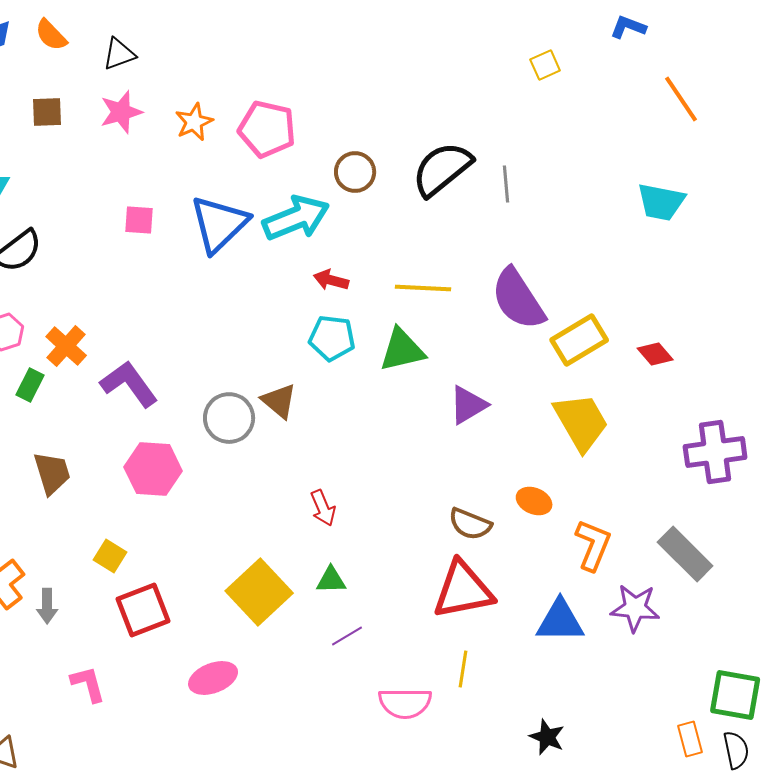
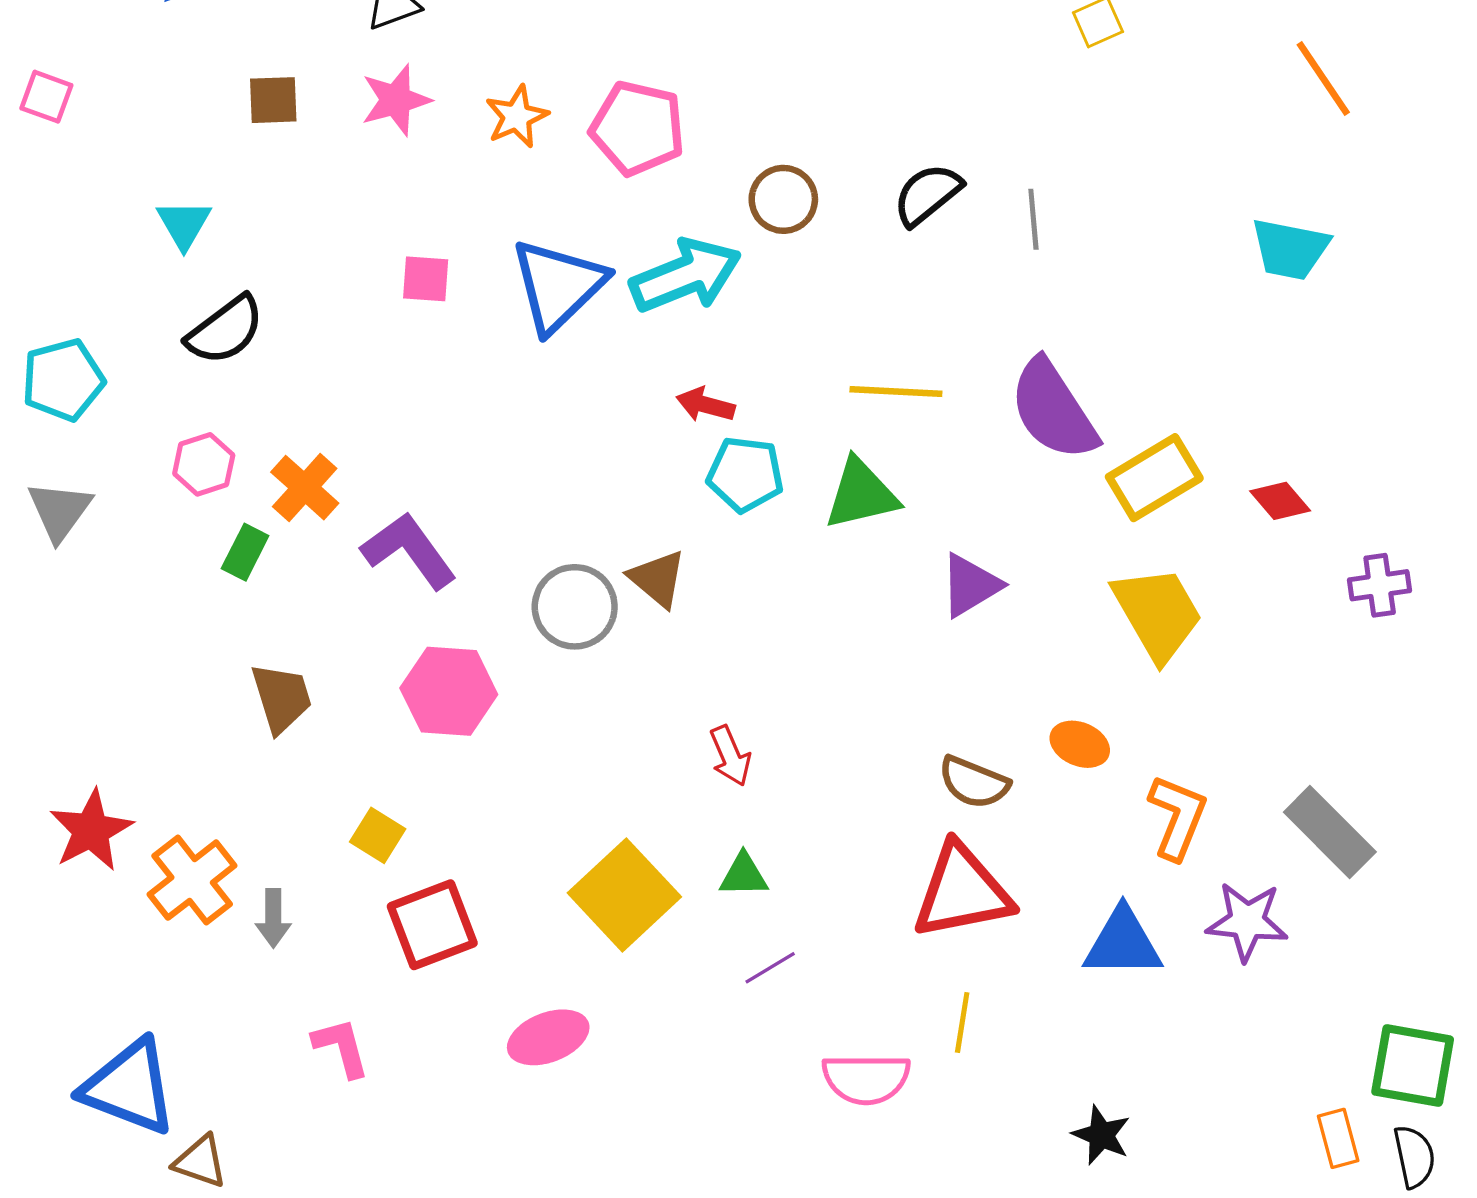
black semicircle: (442, 169) -> (927, 194), size x0.7
red arrow: (331, 280) -> (705, 405), moved
purple cross: (715, 452) -> (1380, 585), moved, size x0.6

